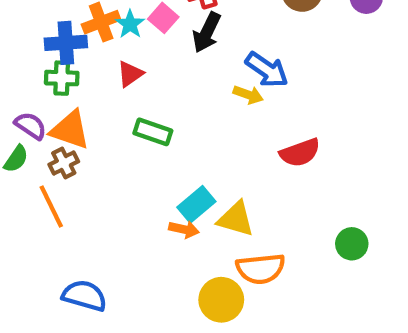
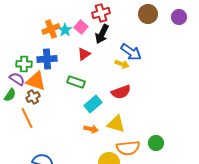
blue cross: (66, 43) -> (47, 59), moved
red triangle: (130, 74) -> (84, 54), moved
green cross: (62, 78) -> (24, 64), moved
red semicircle: (300, 153) -> (121, 92), moved
cyan rectangle: (196, 204) -> (93, 104), moved
green circle: (352, 244) -> (156, 143), moved

